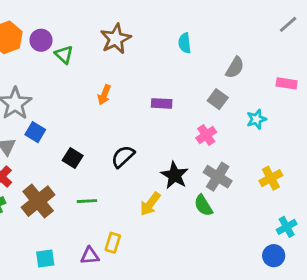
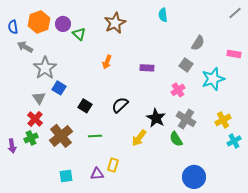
cyan semicircle: (185, 43) -> (163, 15), moved
cyan star: (256, 119) -> (213, 79), size x1.6
cyan cross: (287, 227) -> (234, 141), moved
blue circle: (274, 256) -> (194, 177), moved, size x1.5

